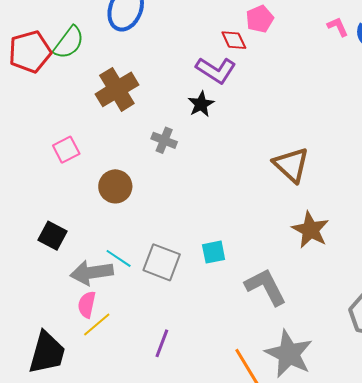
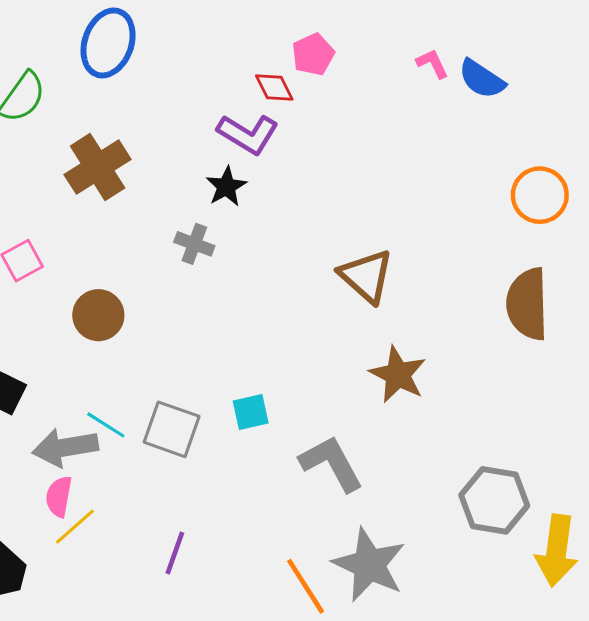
gray cross: (164, 140) -> (194, 244), moved

